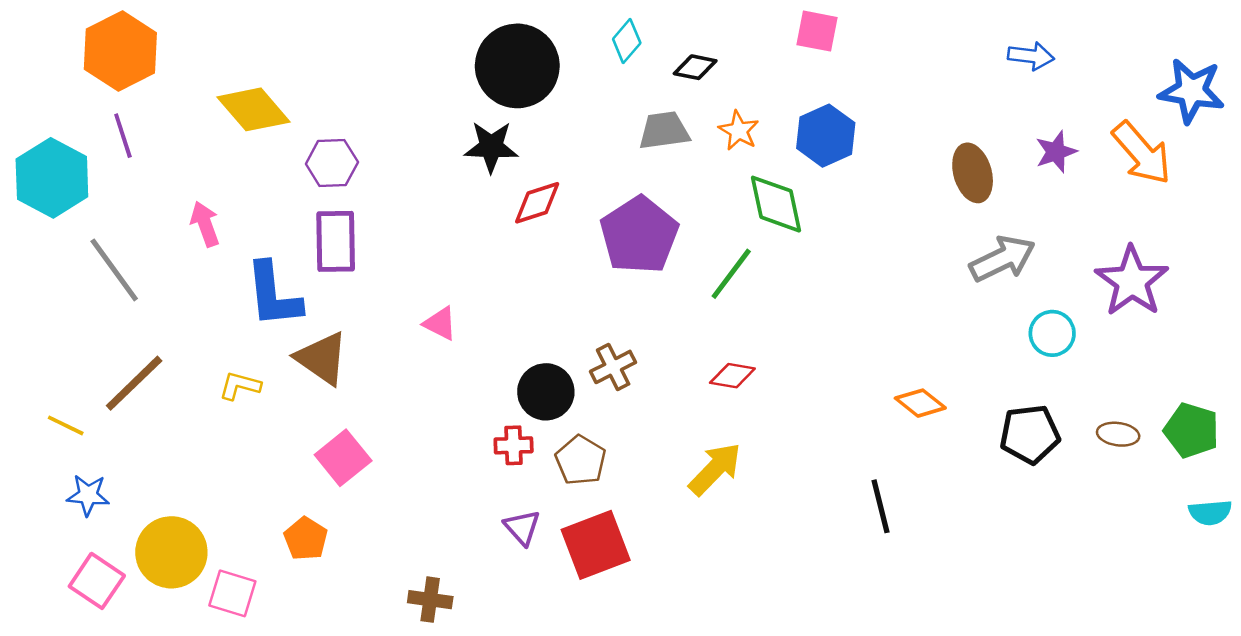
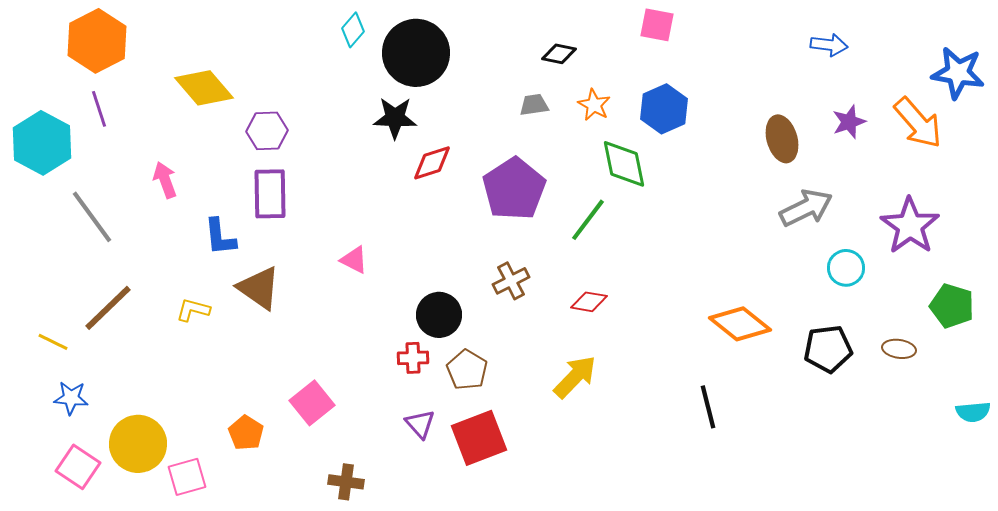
cyan diamond: (627, 41) -> (353, 30), moved
gray trapezoid: (664, 131) -> (534, 105), size x0.7
blue L-shape: (273, 295) -> (220, 237), size x0.7
brown cross: (613, 367) -> (511, 281), moved
orange diamond: (920, 403) -> (740, 324), size x1.5
green pentagon: (1191, 430) -> (952, 306), moved
pink square: (343, 458) -> (312, 403), moved
pink square: (232, 593) -> (187, 477), turned -33

